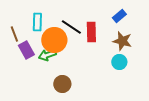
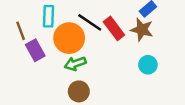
red rectangle: (91, 32) -> (114, 28), turned -36
brown star: (122, 41) -> (142, 30), moved
green arrow: (47, 55) -> (75, 64), moved

